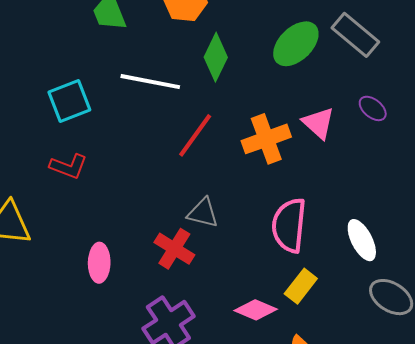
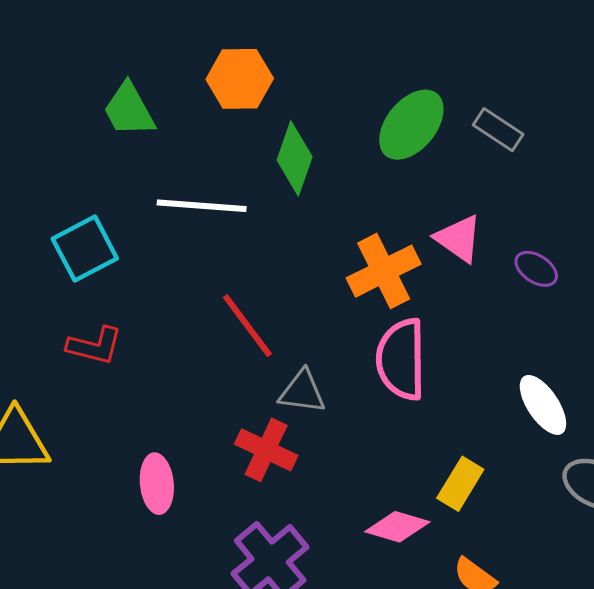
gray rectangle: (355, 35) -> (498, 130), moved, size x0.7
purple ellipse: (373, 108) -> (536, 269), moved
red line: (195, 135) -> (247, 326), moved, turned -66
pink semicircle: (289, 225) -> (401, 359), moved

